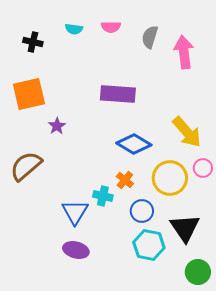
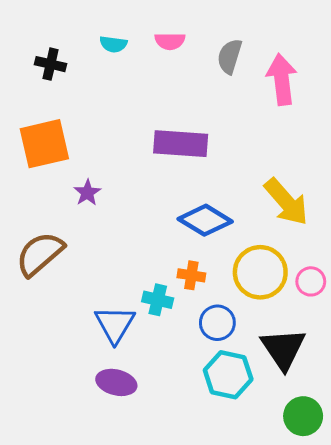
pink circle: (203, 168) -> (311, 281), moved
orange cross: (125, 180) -> (191, 275), turned -30

